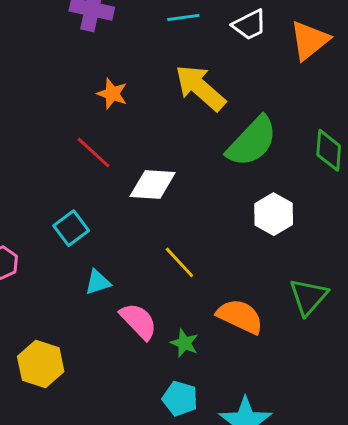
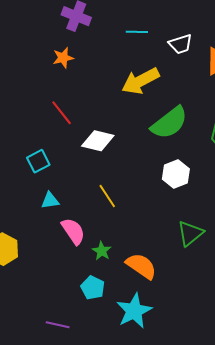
yellow arrow: (200, 88) -> (140, 81), turned -78
orange star: (112, 94) -> (63, 58), moved, turned 30
orange semicircle: (240, 316) -> (141, 266), moved

